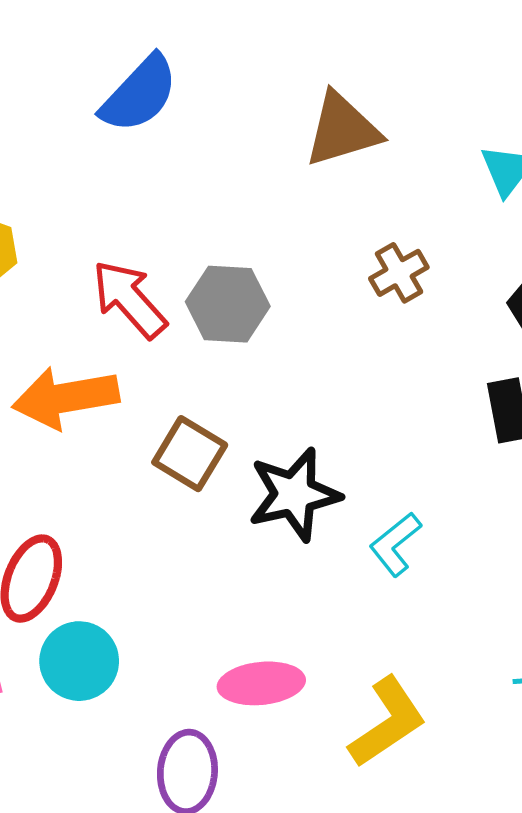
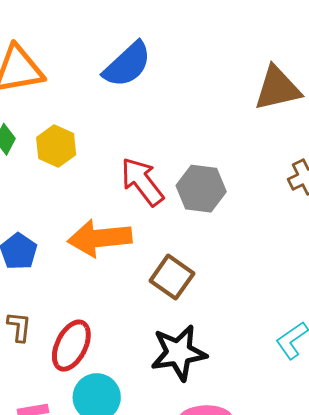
blue semicircle: (139, 94) -> (127, 64), moved
black star: (294, 494) -> (179, 353), moved

